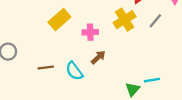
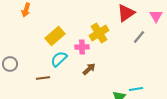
yellow cross: (125, 20) -> (99, 33), moved
cyan semicircle: (74, 71) -> (59, 59), moved, turned 84

